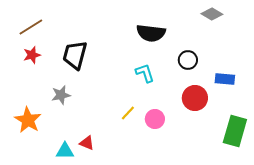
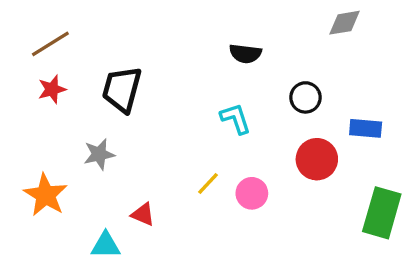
gray diamond: (212, 14) -> (344, 23), turned -40
black semicircle: (151, 33) -> (245, 54), size x0.7
red triangle: (87, 143) -> (143, 214), moved

